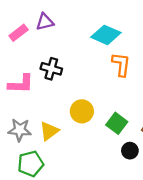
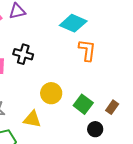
yellow triangle: (49, 131) -> (32, 119), moved, turned 48

